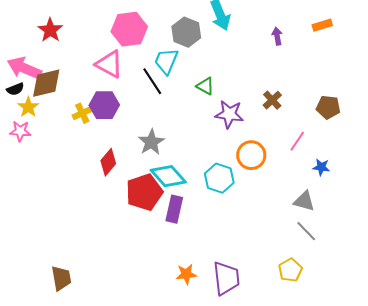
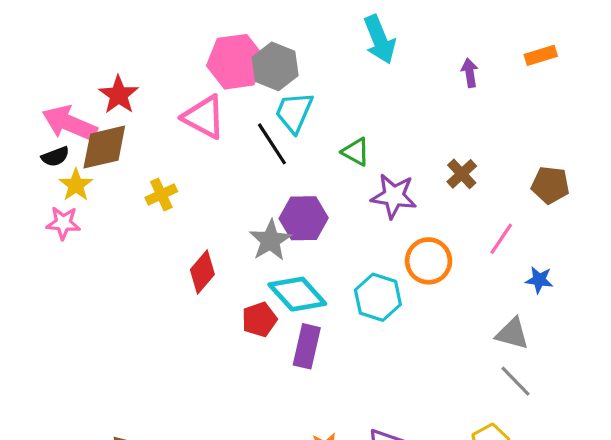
red star: (50, 30) -> (119, 95), moved
gray hexagon: (186, 32) -> (275, 66), moved
purple hexagon: (104, 105) -> (304, 218), moved
red pentagon: (144, 192) -> (259, 319), size x0.6

